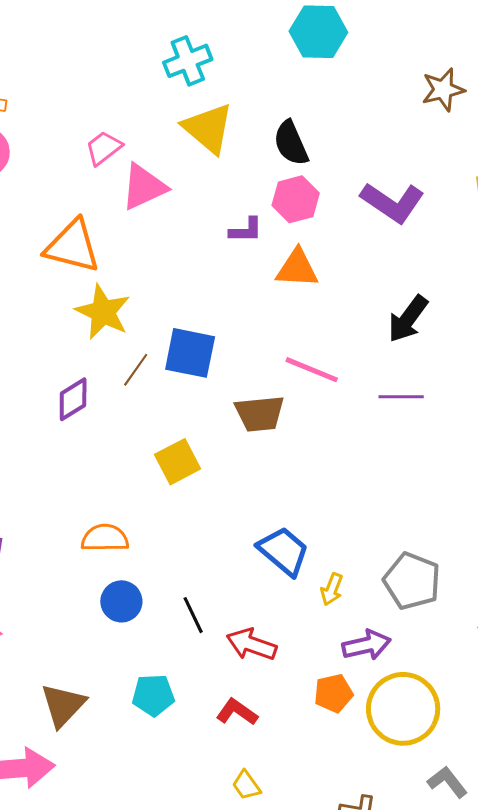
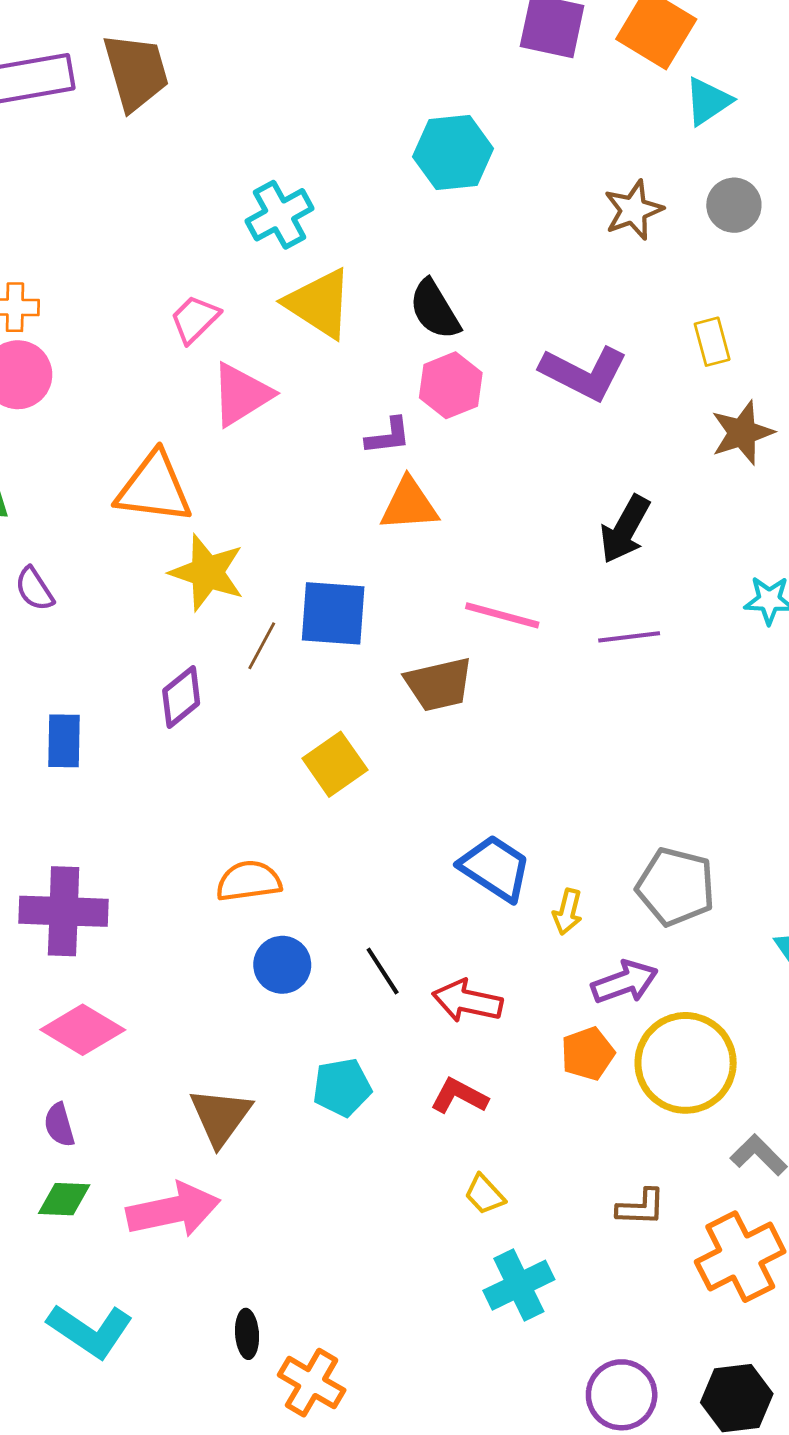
pink trapezoid: (104, 148) -> (195, 319), moved
orange triangle: (297, 268) -> (409, 505), moved

